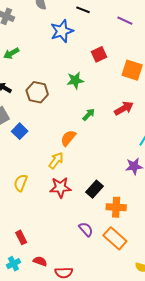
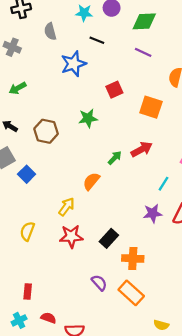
green arrow: (89, 115) -> (115, 158), moved
orange semicircle: (68, 138) -> (91, 181), moved
red rectangle: (21, 237) -> (28, 292), turned 32

